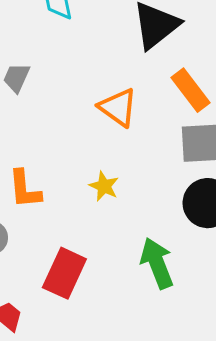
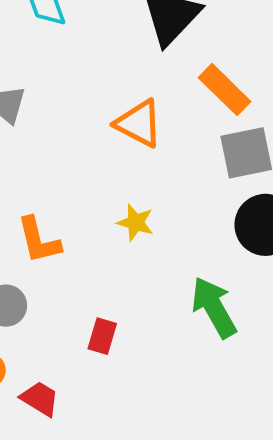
red rectangle: (64, 273) -> (102, 336), size x0.6

